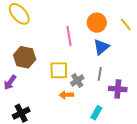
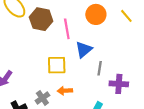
blue triangle: (101, 47) -> (84, 50), moved
brown hexagon: (25, 57) -> (41, 19), moved
gray cross: (77, 80) -> (42, 98), moved

